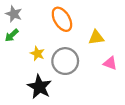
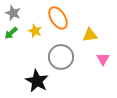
yellow star: (37, 54) -> (35, 31), moved
pink triangle: (110, 63) -> (103, 59), turned 40

